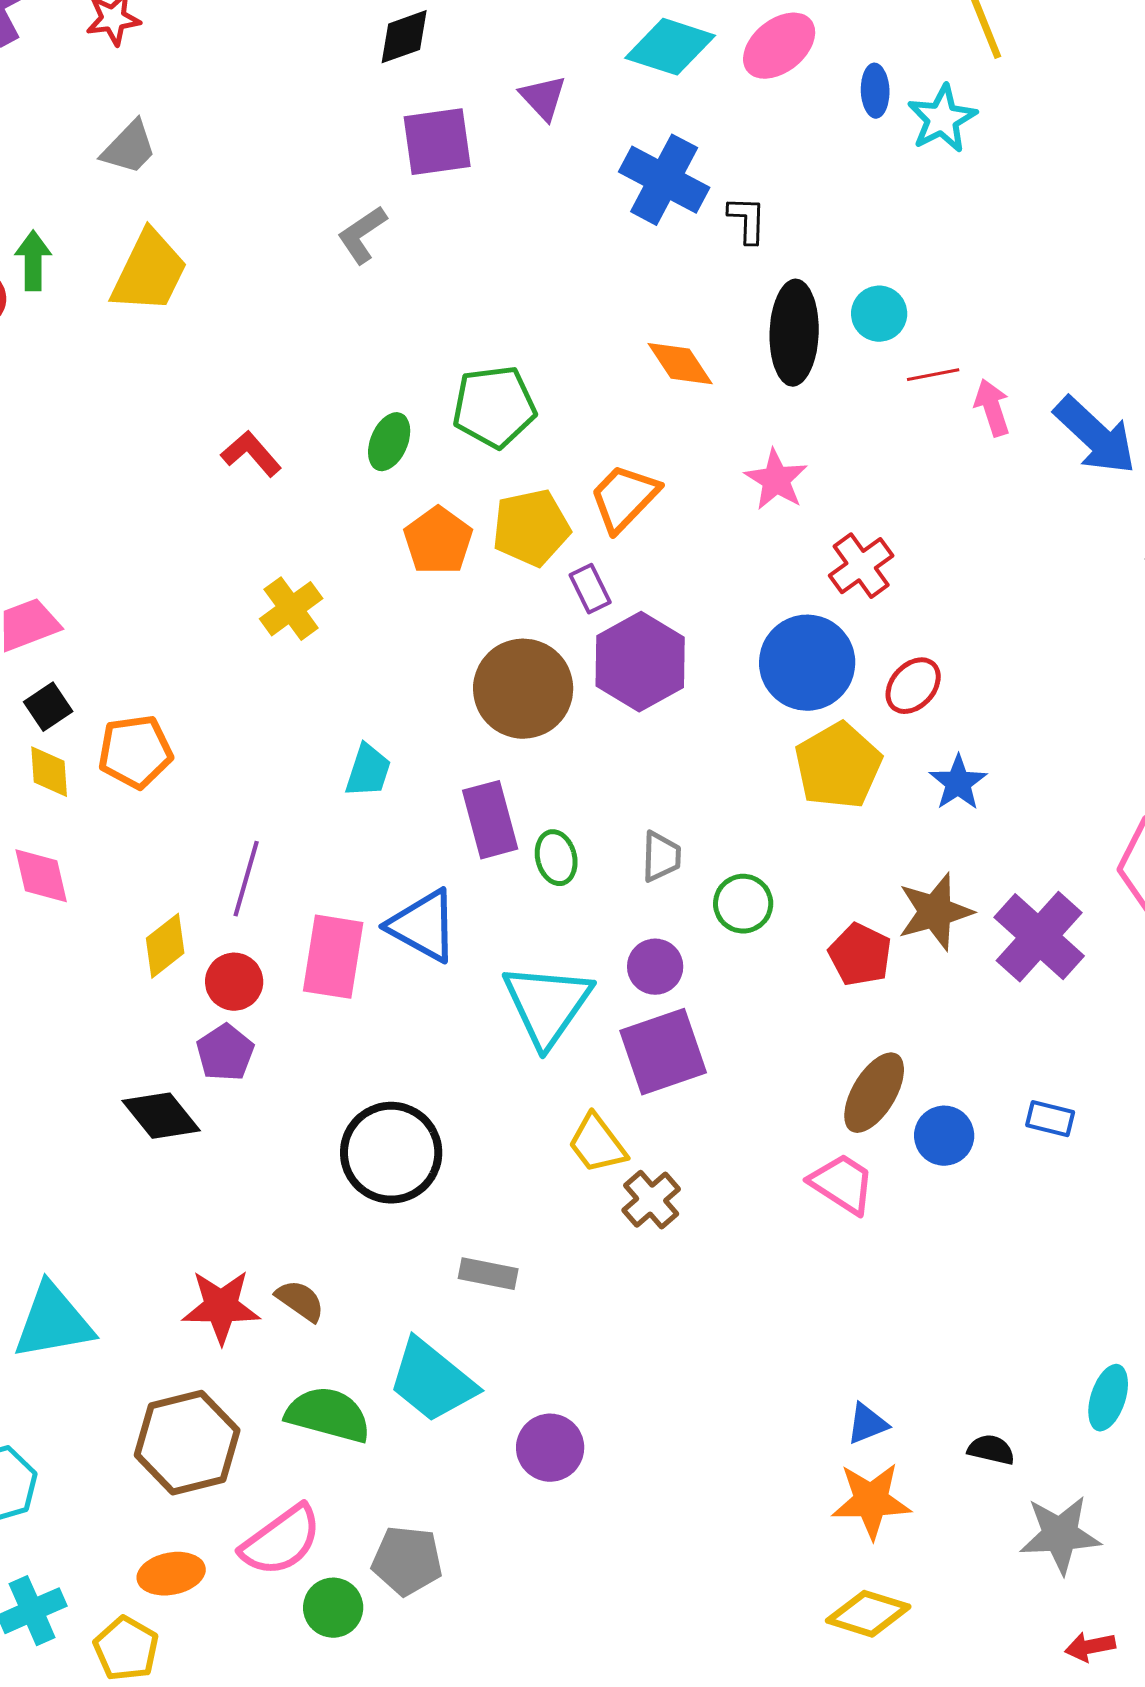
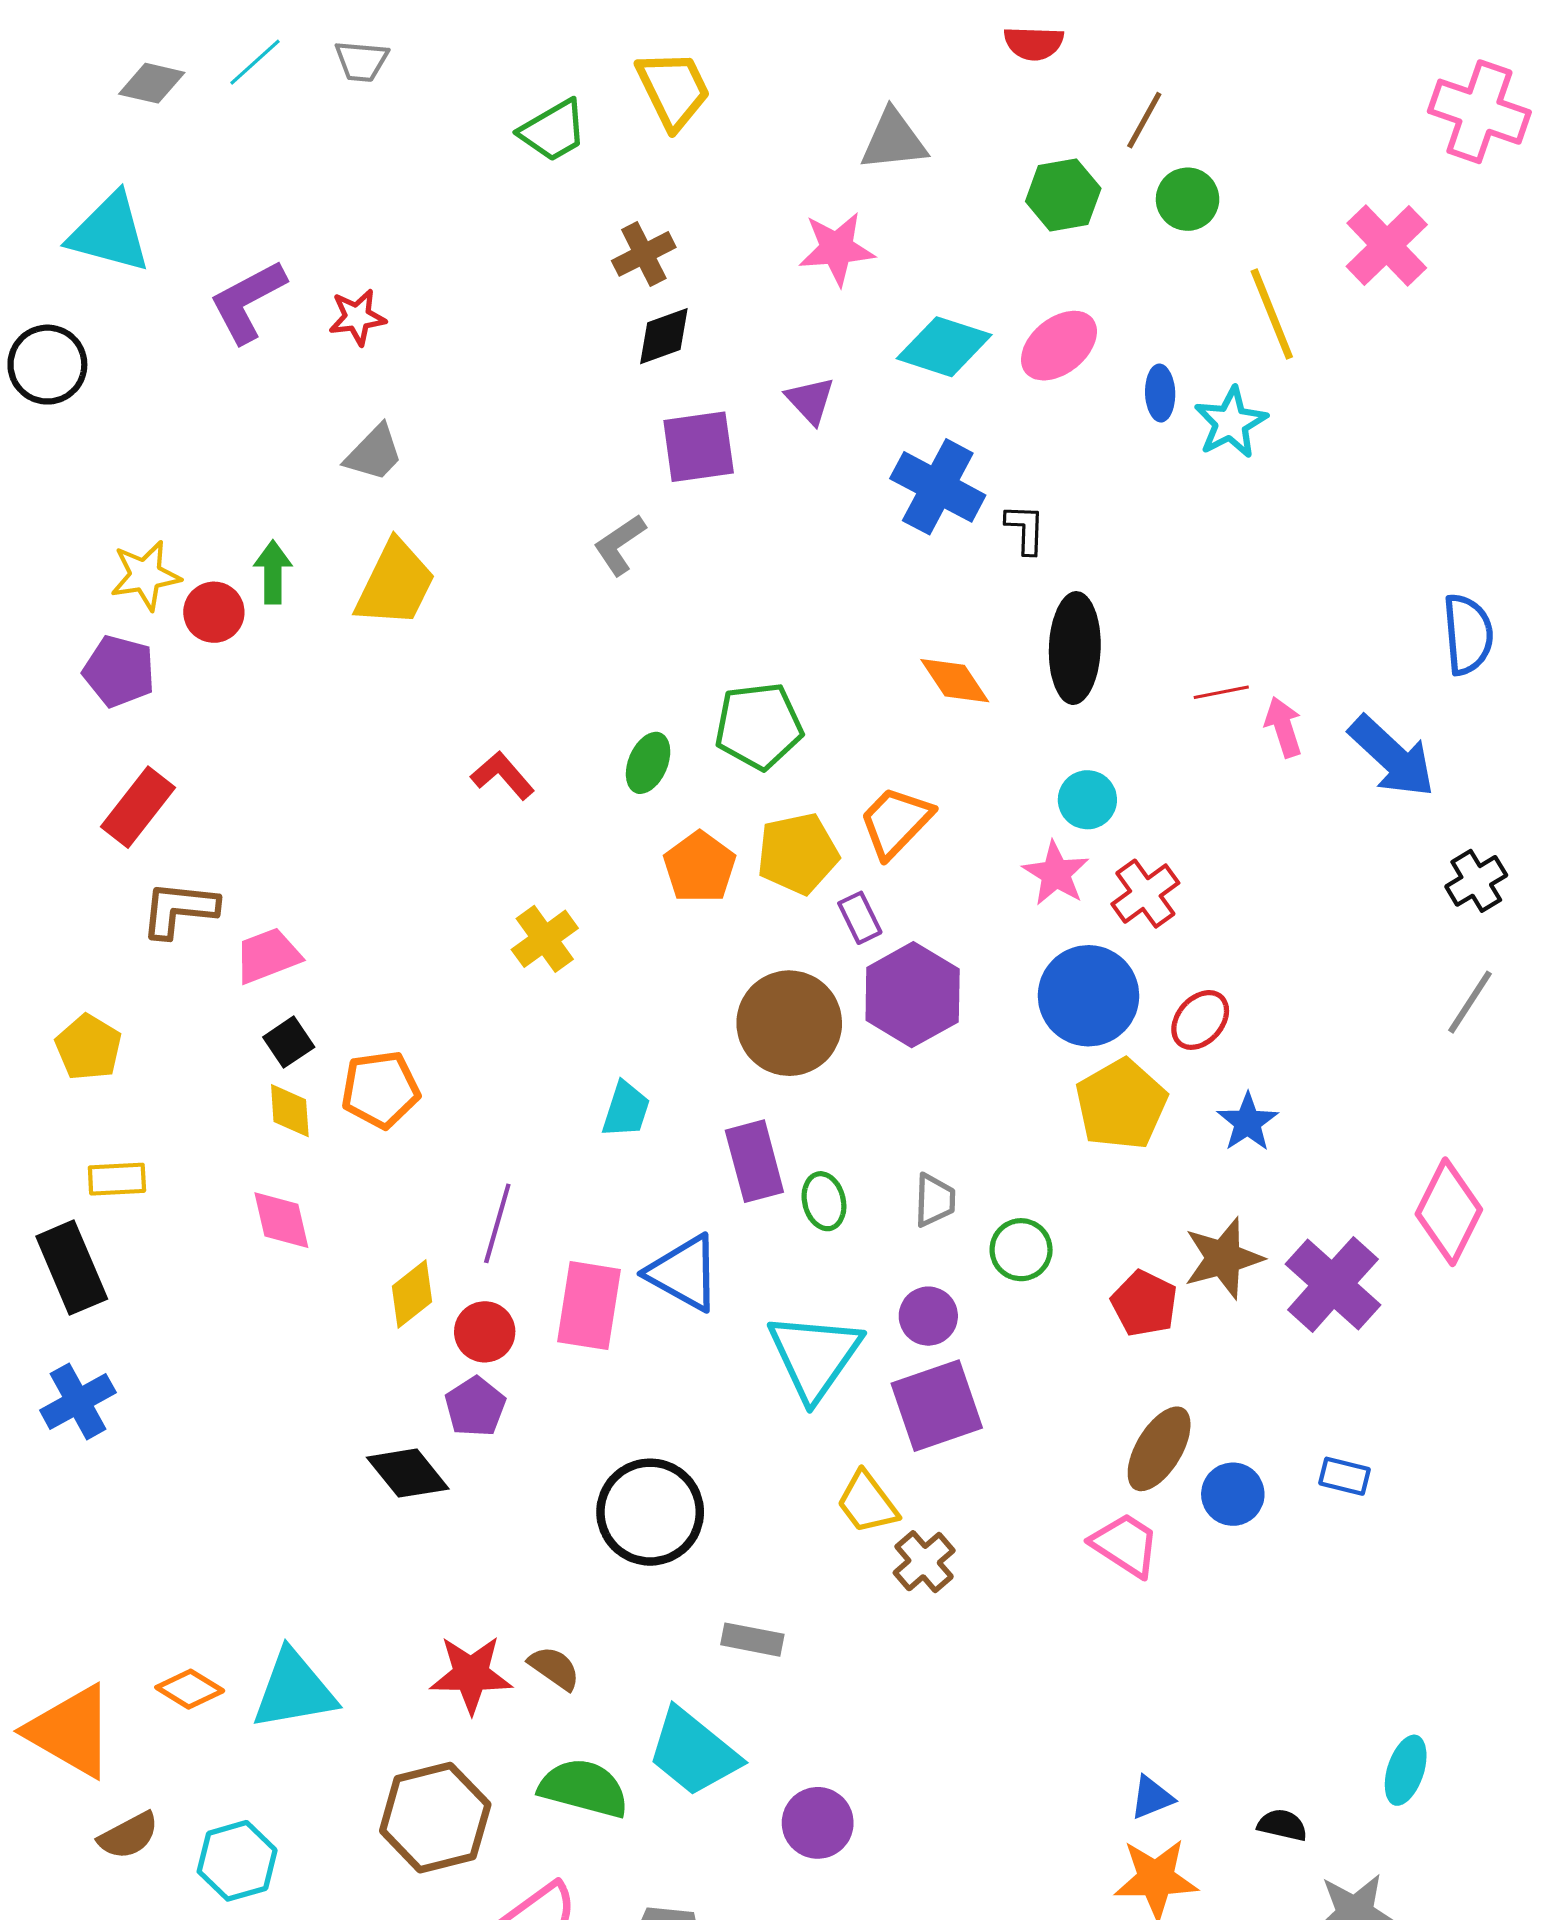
cyan circle: (879, 314) -> (1087, 800), moved
pink star: (776, 480) -> (1056, 874), moved

